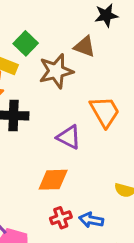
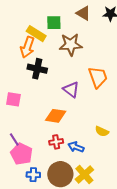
green square: (26, 43) -> (54, 23), turned 35
brown triangle: (85, 47) -> (83, 13), moved

